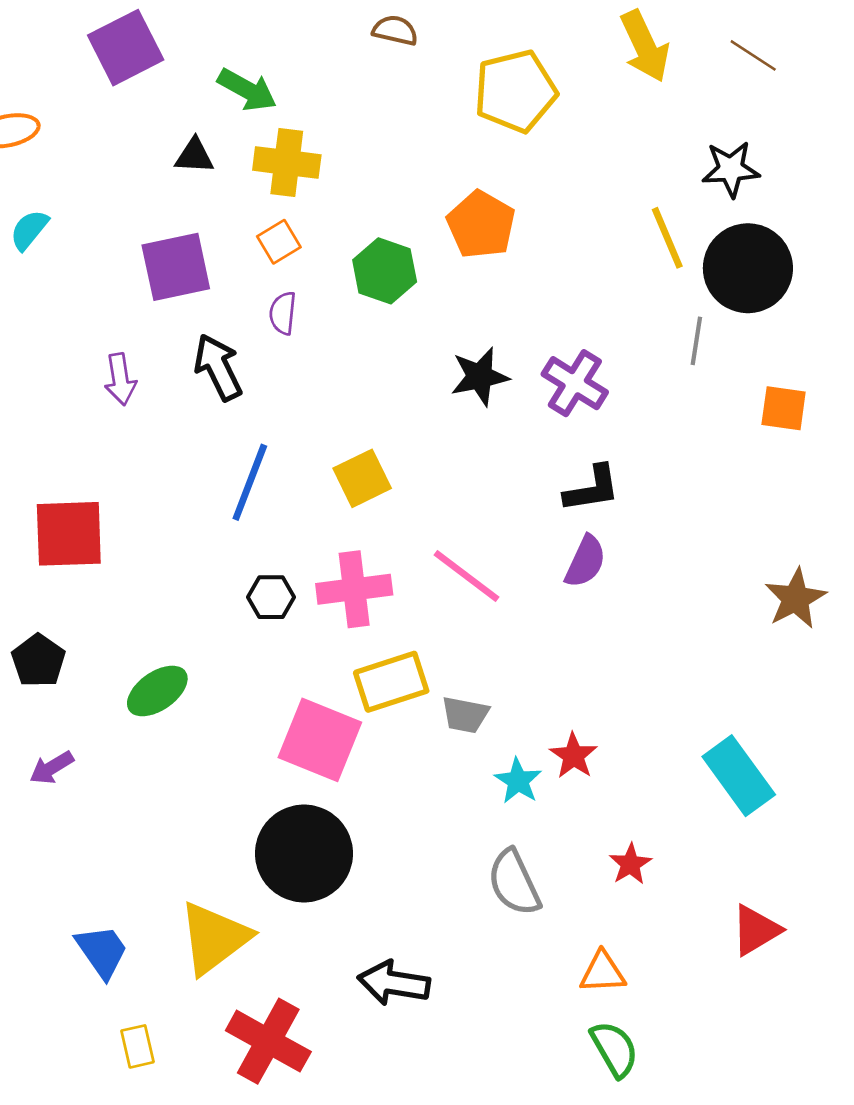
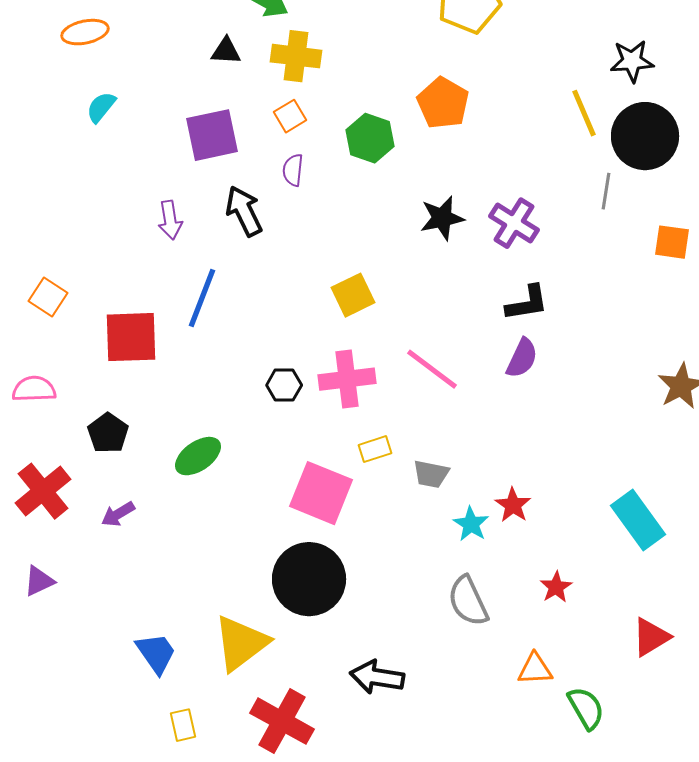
blue line: (250, 482) -> (202, 298), moved
yellow rectangle: (391, 682) -> (375, 449), size x0.6
green semicircle: (614, 1049) -> (586, 708), moved

